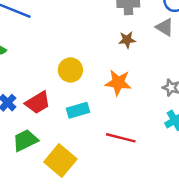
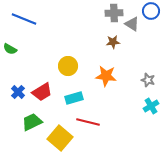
gray triangle: (165, 27) -> (132, 24), moved
red line: (121, 138) -> (88, 122), moved

